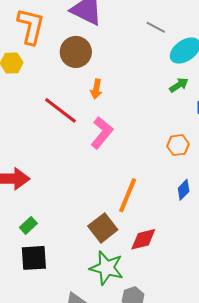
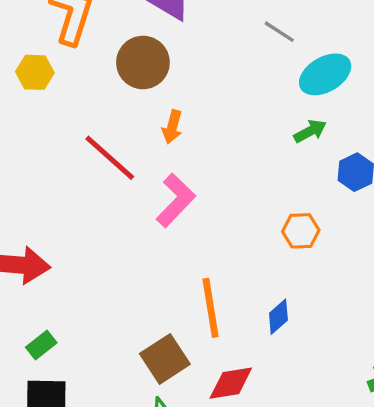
blue diamond: (184, 190) -> (278, 317), moved
orange line: (128, 195) -> (211, 308), turned -36

